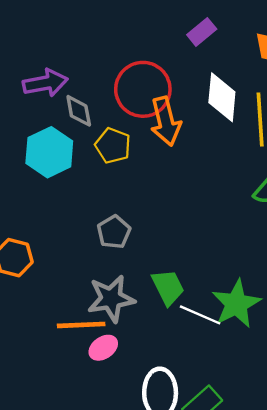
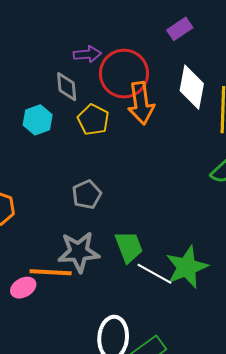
purple arrow: (45, 83) -> (87, 54), moved, size x0.7
cyan hexagon: (49, 152) -> (38, 120), size x0.7
pink ellipse: (103, 348) -> (23, 288), moved

